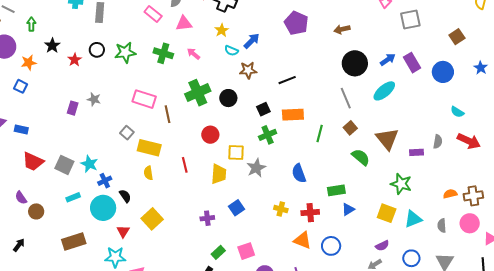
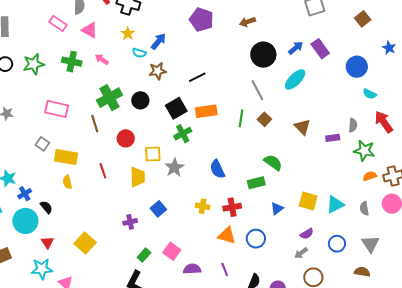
pink triangle: (184, 23) -> (90, 30), turned 42
blue circle: (443, 72) -> (357, 67), moved
black square: (263, 109) -> (176, 108), size x1.5
brown line: (167, 114) -> (95, 124), moved
green line: (320, 133) -> (241, 118), moved
brown triangle: (387, 139) -> (302, 127), size x0.7
red arrow: (469, 141) -> (384, 122), turned -145
green semicircle: (361, 157) -> (273, 162), moved
green star: (401, 184) -> (364, 151), moved
blue triangle: (348, 209) -> (277, 208), moved
yellow square: (152, 219) -> (85, 243), moved
pink square: (246, 251) -> (172, 251), turned -30

